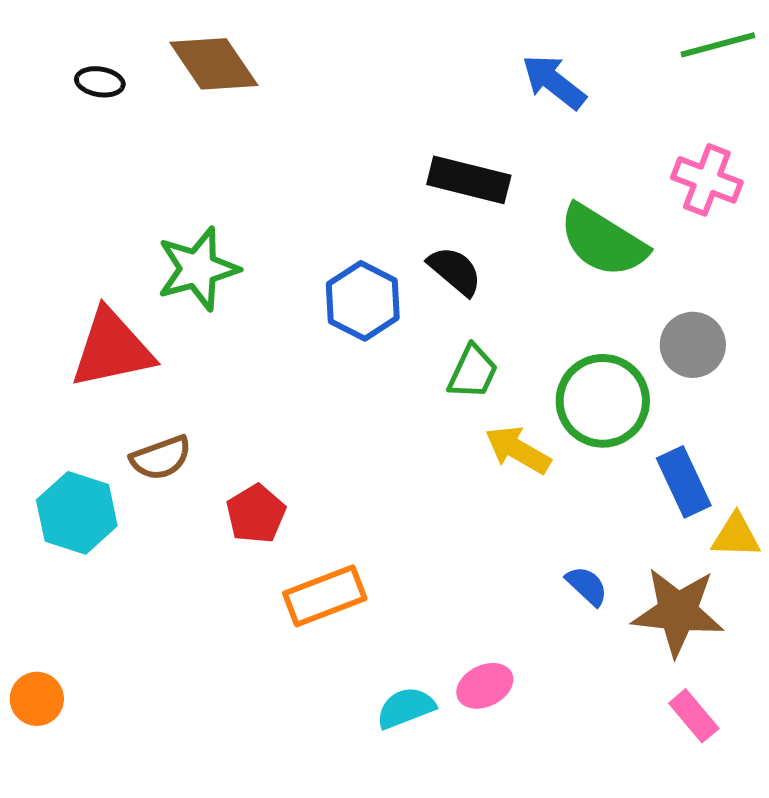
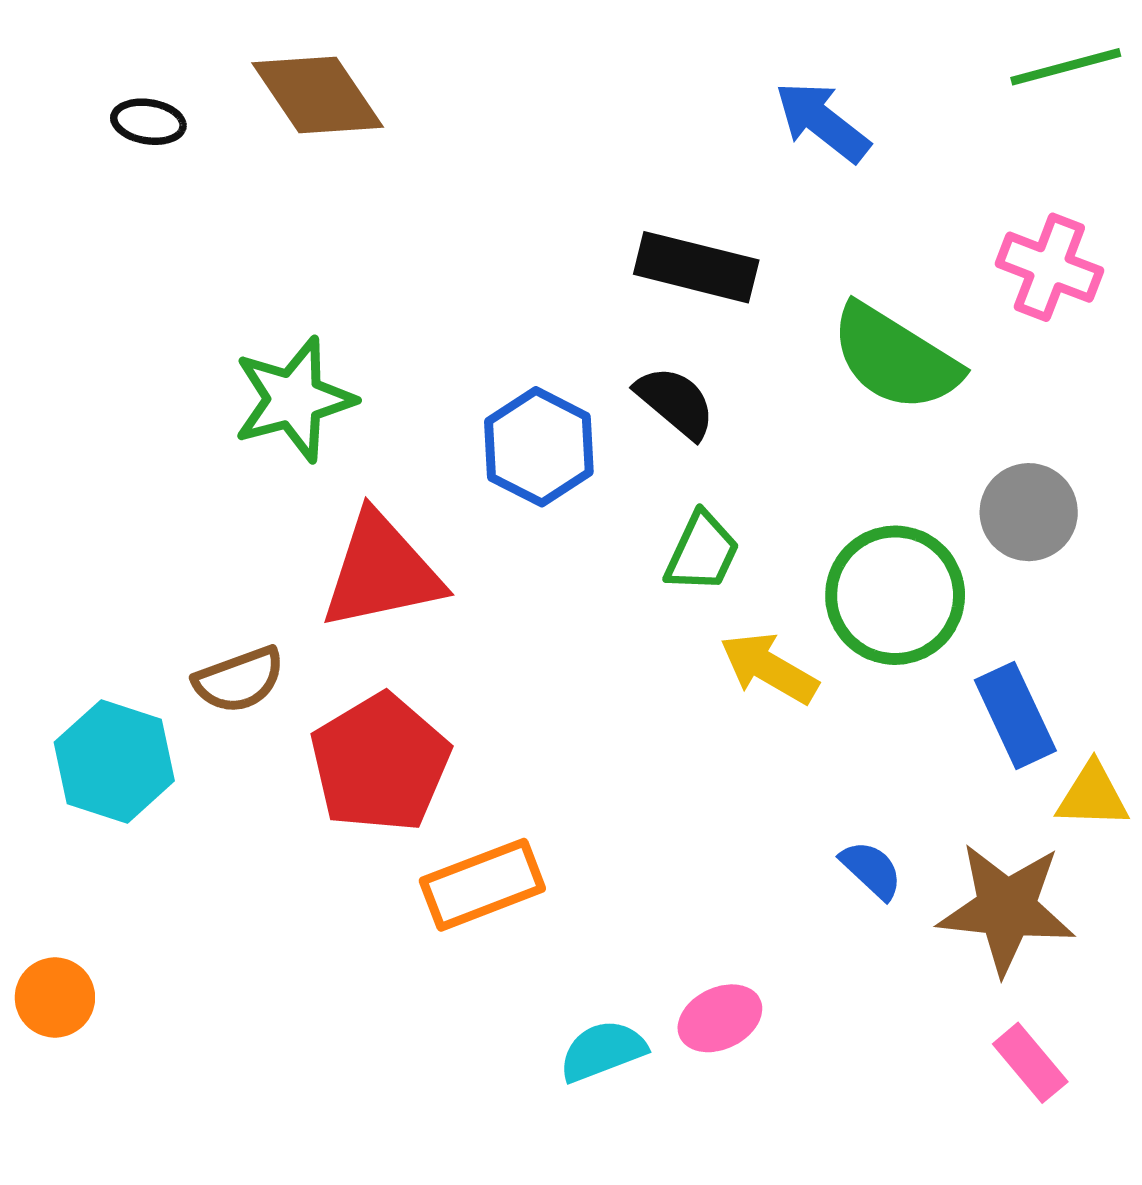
red triangle: (112, 349) -> (381, 571), moved
red pentagon: (256, 514) -> (380, 763), size x1.6
orange circle: (37, 699) -> (55, 998), moved

